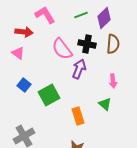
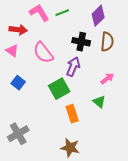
green line: (81, 15) -> (62, 13), moved
pink semicircle: (62, 49) -> (43, 53), moved
pink arrow: (113, 81) -> (107, 79), turned -120
green square: (49, 95) -> (59, 89), moved

